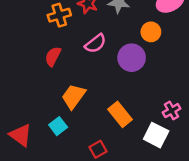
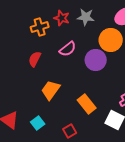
orange circle: (151, 32) -> (111, 40), size x1.5
cyan square: (58, 126) -> (38, 123), moved

